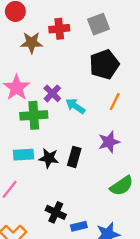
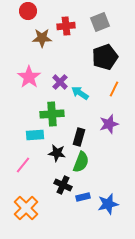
green cross: (34, 115) -> (52, 114), moved
black star: (49, 158) -> (57, 153), moved
green semicircle: (122, 186) -> (81, 162), moved, turned -35

